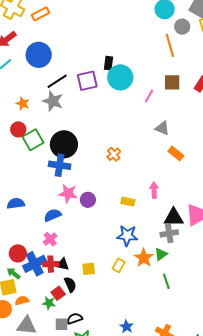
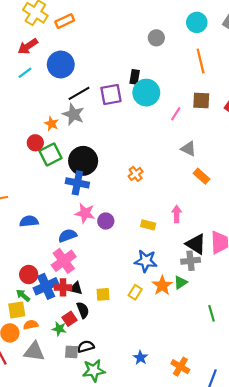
gray circle: (182, 27) -> (156, 38), moved
orange star: (23, 104) -> (51, 124), moved
black triangle: (174, 217) -> (196, 244), turned 30
pink cross: (50, 239) -> (64, 261), size x1.6
green line: (166, 281) -> (212, 313), moved

